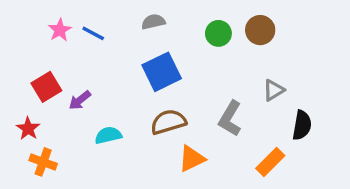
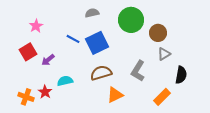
pink star: (60, 30) -> (36, 26), moved
brown circle: (260, 30) -> (158, 33), moved
blue line: (93, 33) -> (73, 39), moved
green circle: (218, 33) -> (131, 20), size x1.6
red star: (28, 129) -> (45, 92), moved

